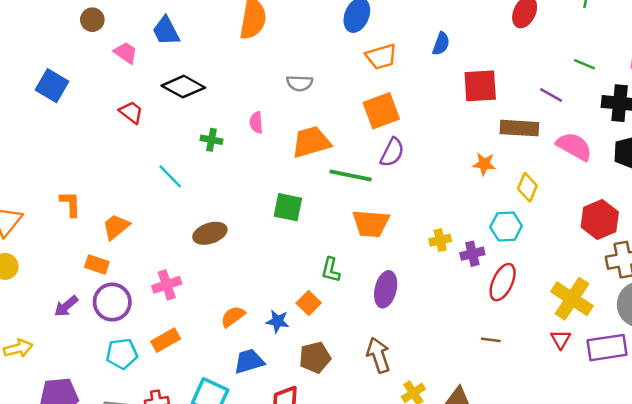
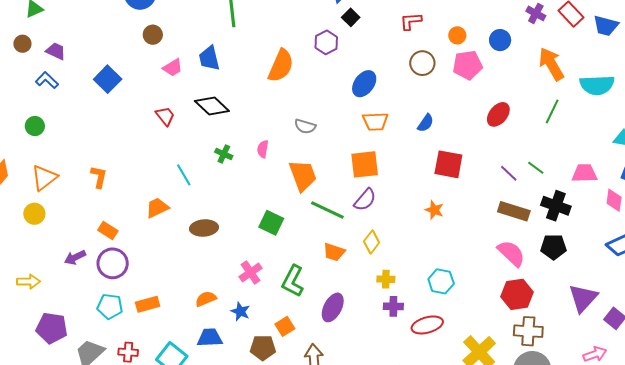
pink trapezoid: (126, 53) -> (173, 68), turned 100
purple line: (551, 95) -> (509, 173), moved
brown rectangle: (519, 128) -> (514, 211), moved
orange trapezoid: (311, 142) -> (303, 175), turned 72
pink semicircle: (574, 146) -> (511, 253), moved
orange star: (484, 164) -> (434, 210), moved
yellow diamond: (527, 187) -> (372, 242), moved
orange trapezoid: (371, 224) -> (334, 252), size x0.7
orange trapezoid: (116, 227) -> (157, 208), moved
purple cross: (472, 254) -> (393, 306), moved
green L-shape: (331, 270) -> (293, 281), size x1.5
red ellipse: (503, 282) -> (427, 325), turned 36
pink cross: (167, 285) -> (251, 272), moved, turned -30
orange square: (309, 303) -> (285, 326), moved

